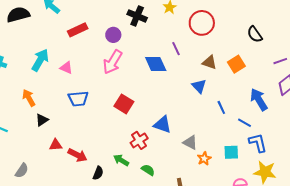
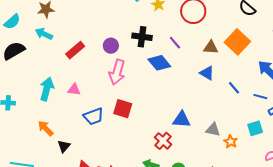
black cross: (137, 16) -> (142, 37), moved
orange square: (236, 64) -> (237, 42), size x1.4
red square: (124, 104) -> (123, 109), moved

